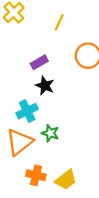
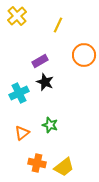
cyan cross: (27, 111) -> (19, 93), moved
orange triangle: (19, 142) -> (22, 133), size x0.6

